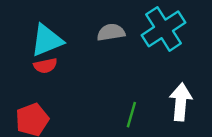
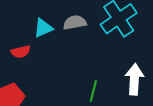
cyan triangle: (47, 40) -> (43, 28), moved, size x0.7

